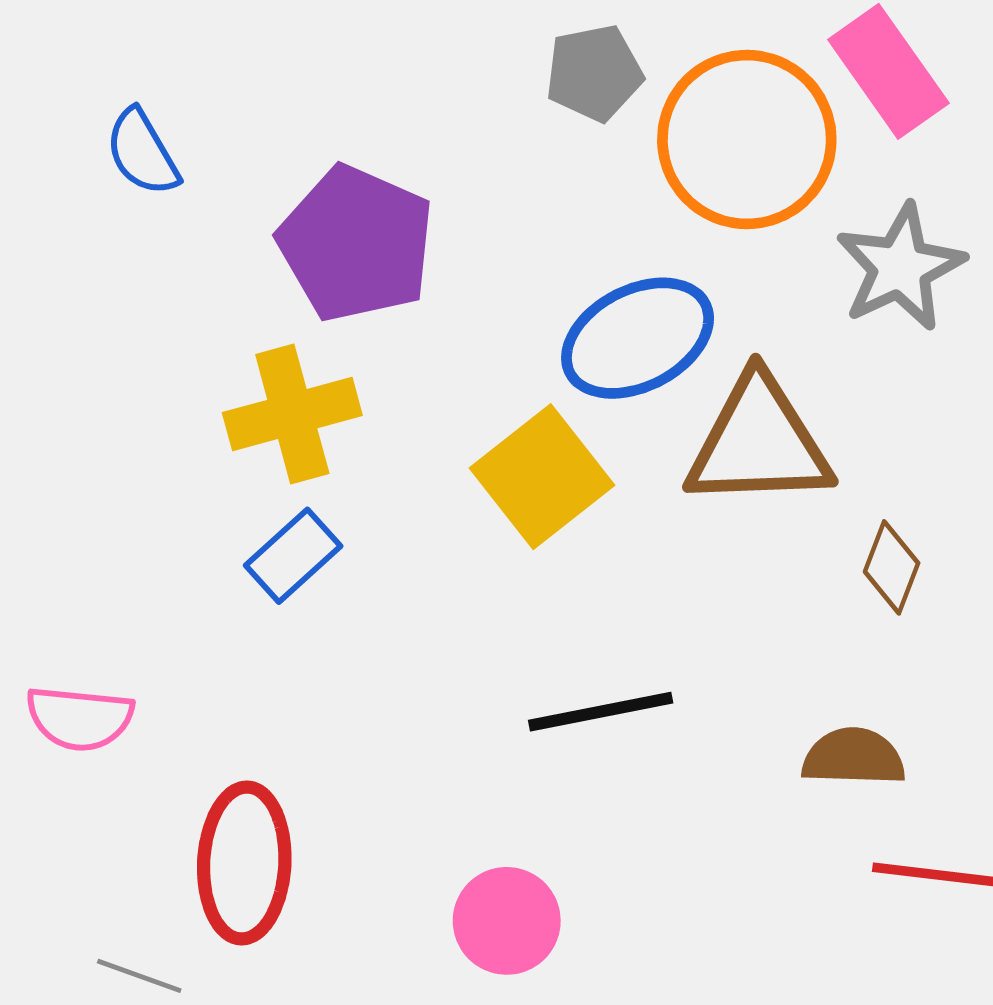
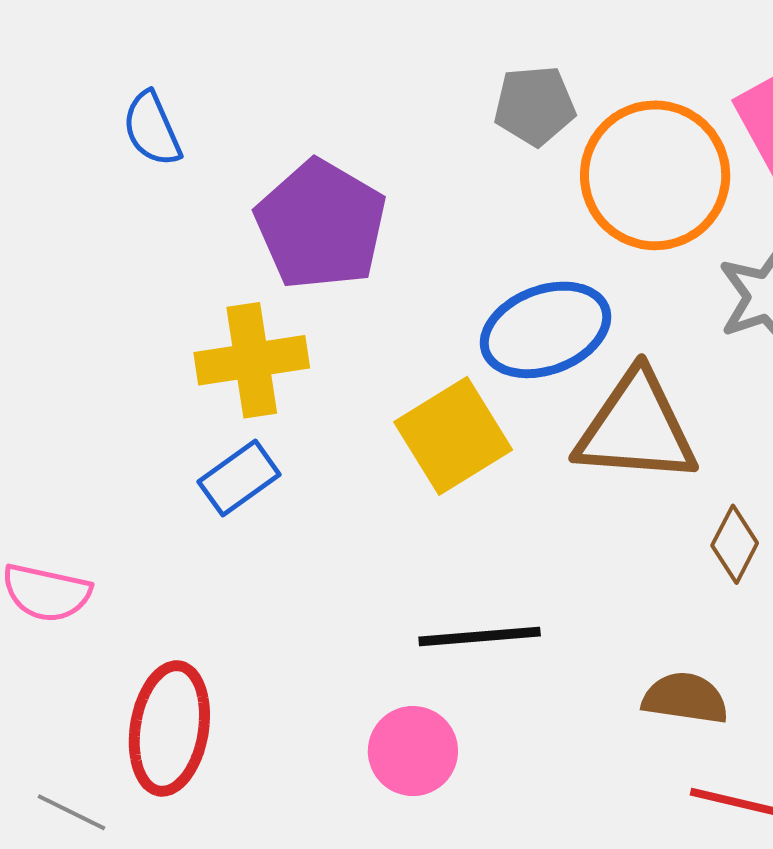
pink circle: (507, 921) -> (413, 751), moved

